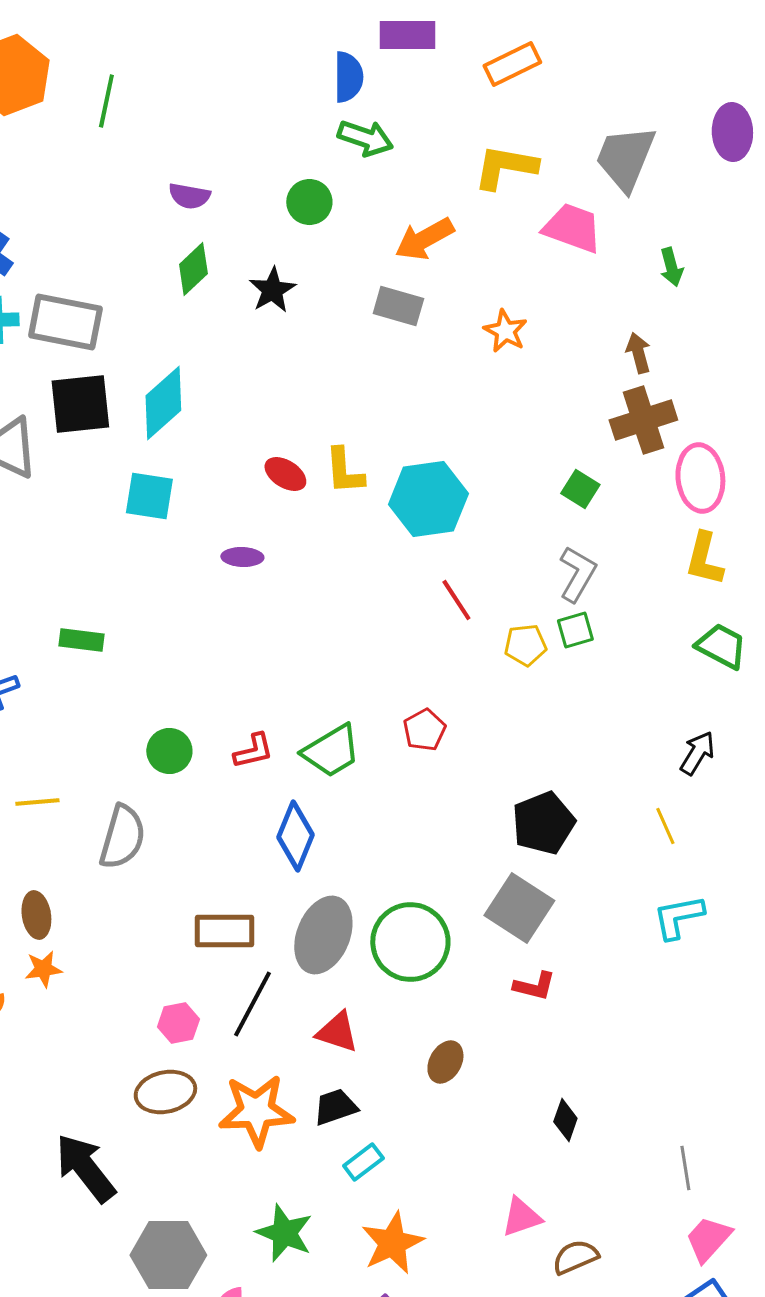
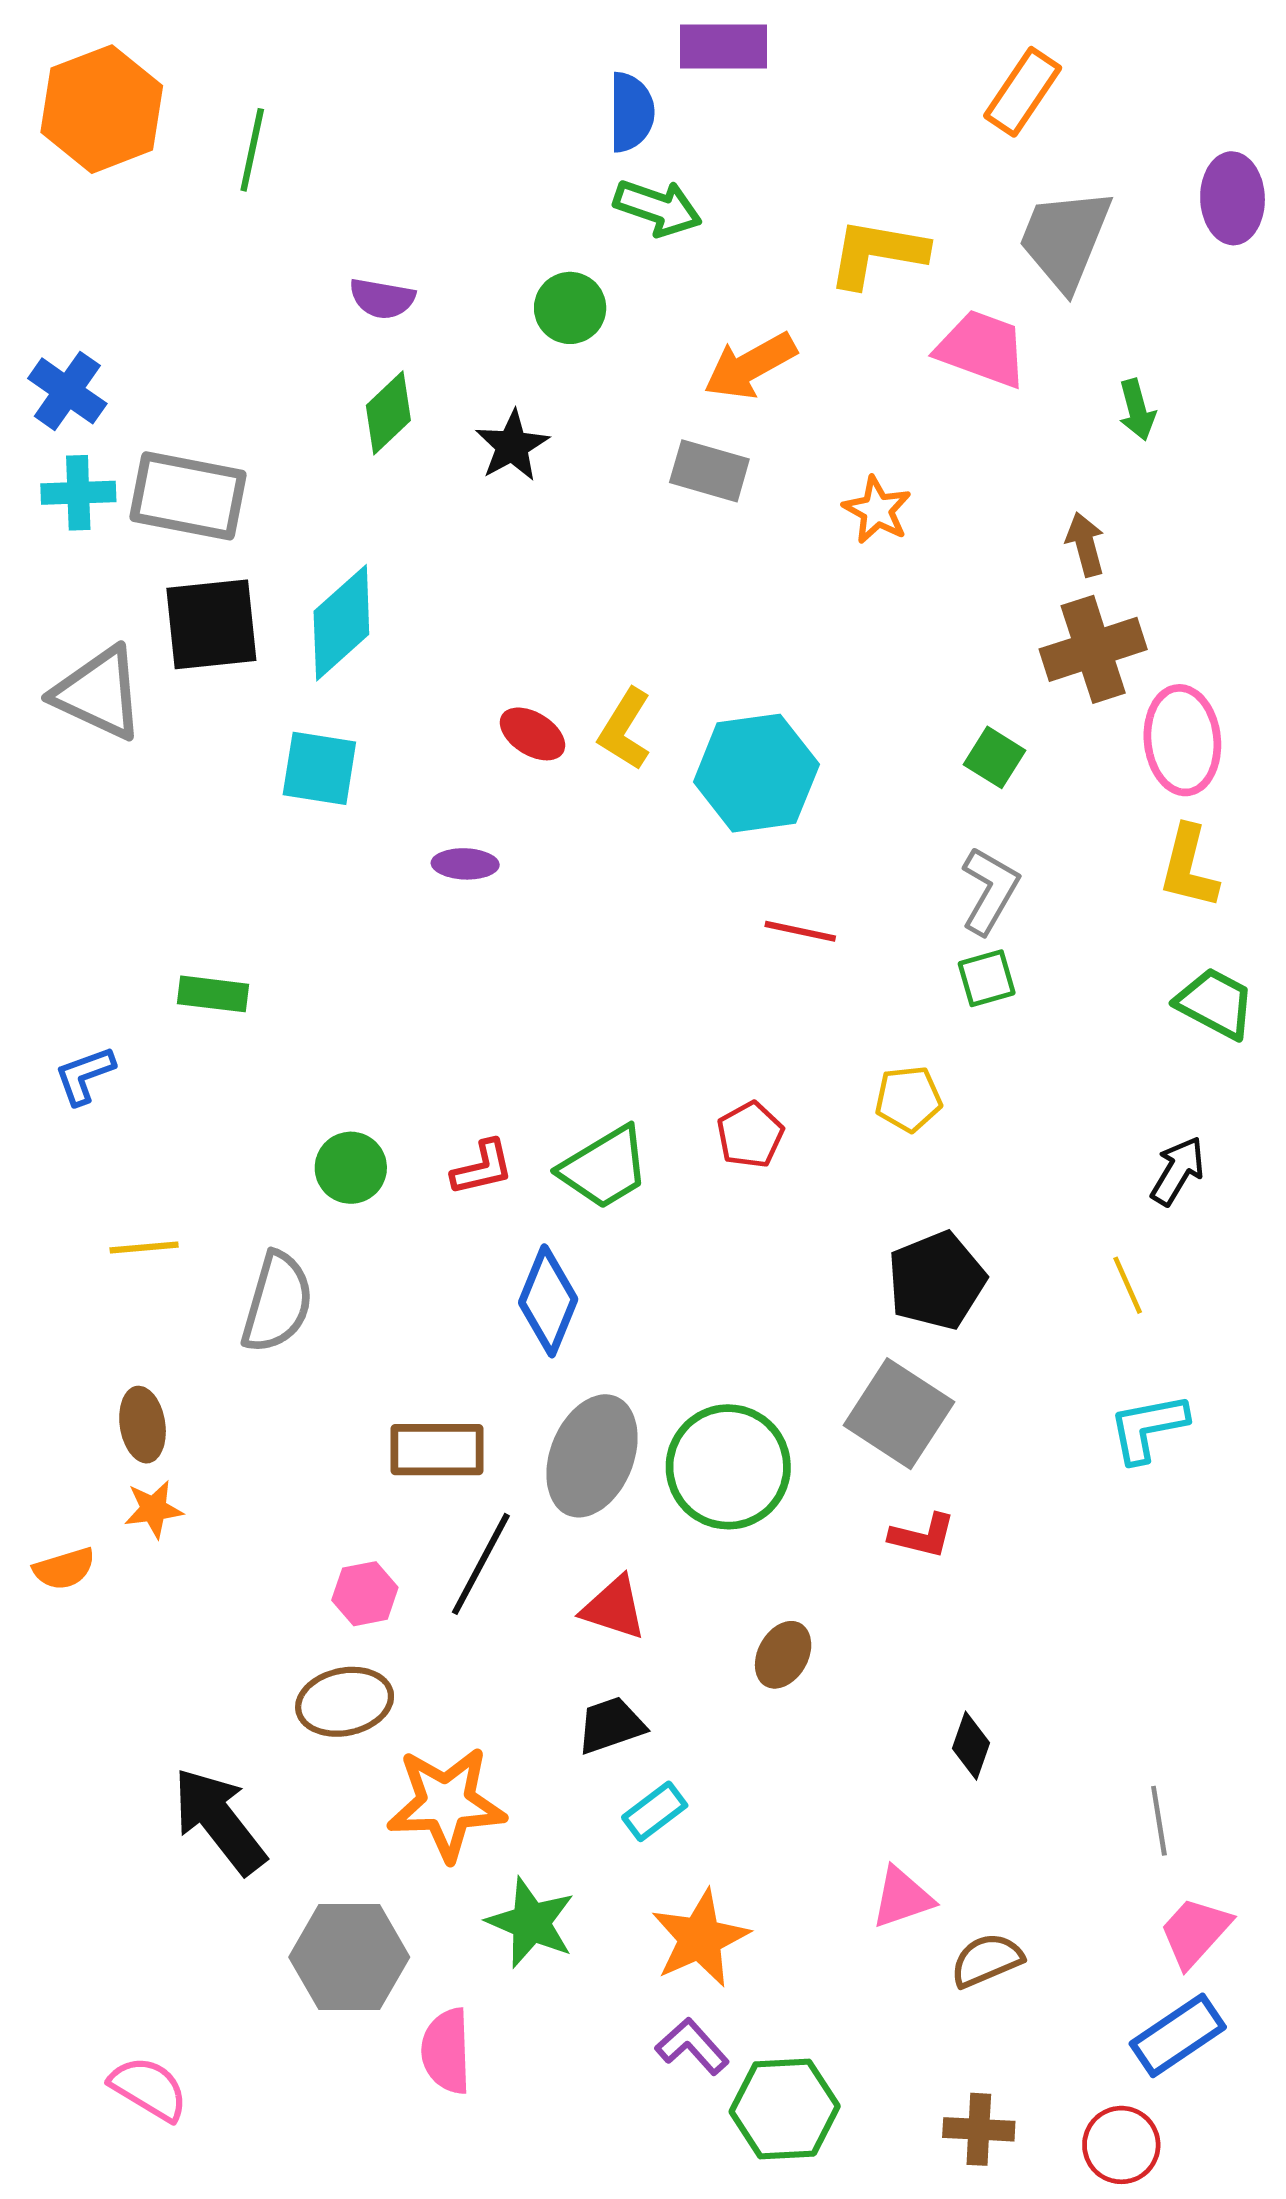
orange rectangle: (512, 64) -> (1023, 92), moved, turned -30
yellow L-shape: (344, 471) -> (625, 729), turned 36
red line: (456, 600) -> (800, 931), turned -45
yellow pentagon: (525, 645) -> (908, 1099), moved
orange star: (256, 1111) -> (446, 1804), moved

